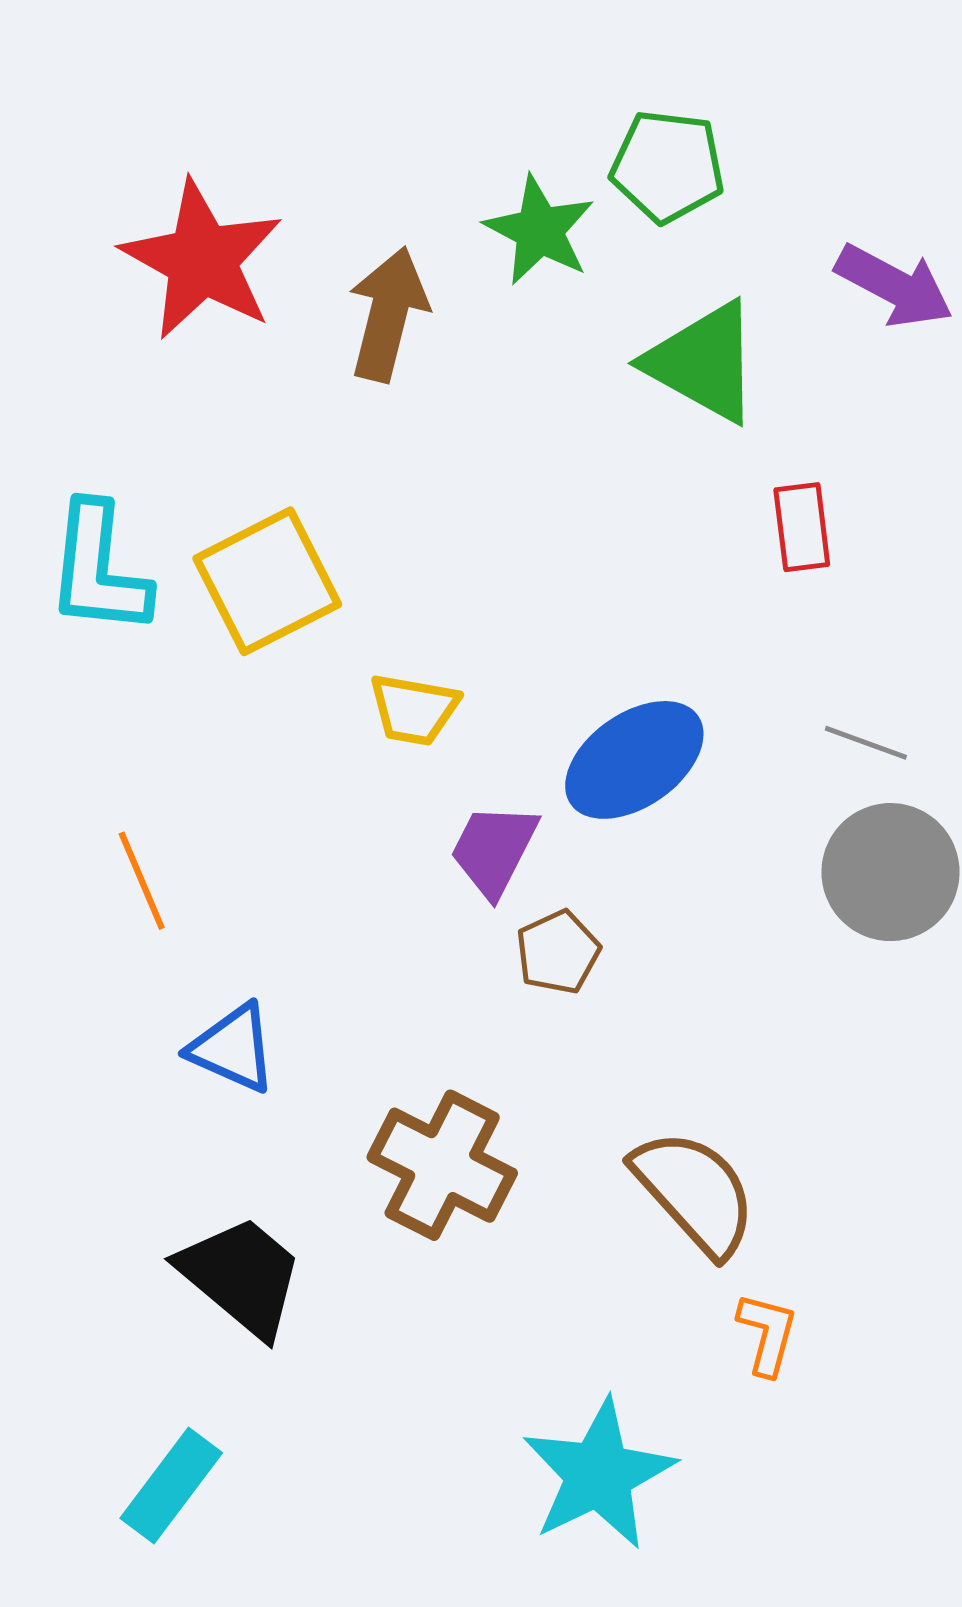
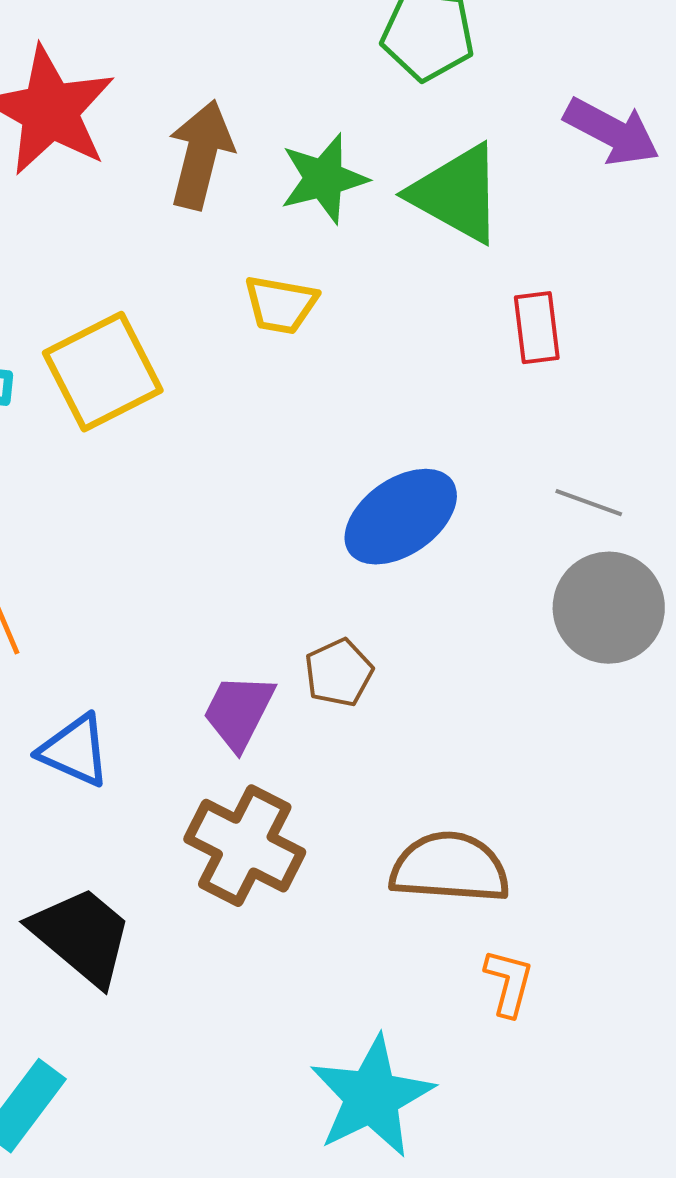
green star: (539, 230) -> (324, 179), moved, turned 30
yellow trapezoid: (414, 709) -> (281, 305), moved
purple trapezoid: (494, 850) -> (239, 712), moved
brown semicircle: (695, 1192) -> (450, 868), turned -44

